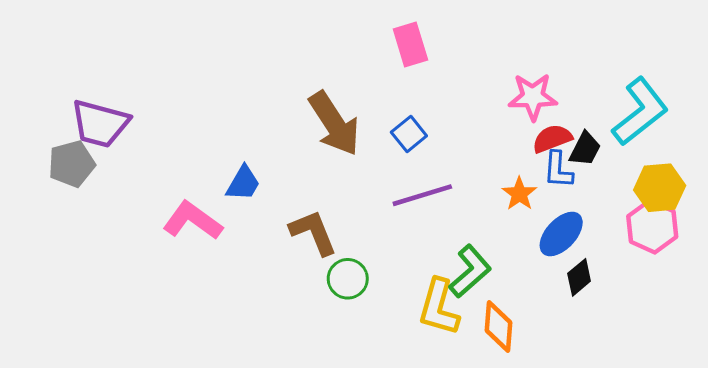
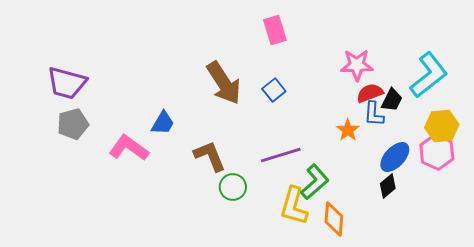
gray pentagon: (72, 164) -> (73, 124), moved
purple line: (422, 195) -> (281, 155), moved
blue ellipse: (561, 234) -> (395, 157), moved

